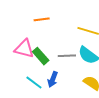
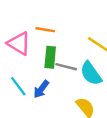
orange line: (42, 19) -> (45, 30), moved
green rectangle: (41, 56) -> (50, 57), moved, turned 30

